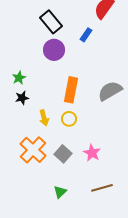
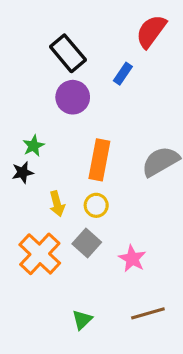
green star: (19, 78) -> (34, 146), moved
gray square: (63, 154) -> (87, 243), moved

